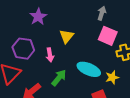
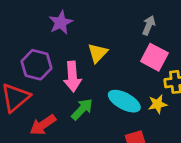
pink arrow: (50, 55) -> (72, 77), size x1.5
yellow star: (112, 77) -> (158, 104), moved

